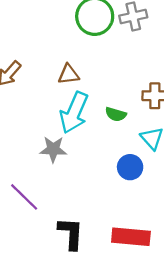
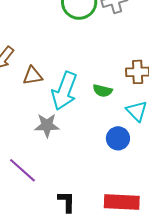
brown triangle: (69, 74) -> (33, 76), moved
black L-shape: (71, 233) -> (67, 202), size x0.7

